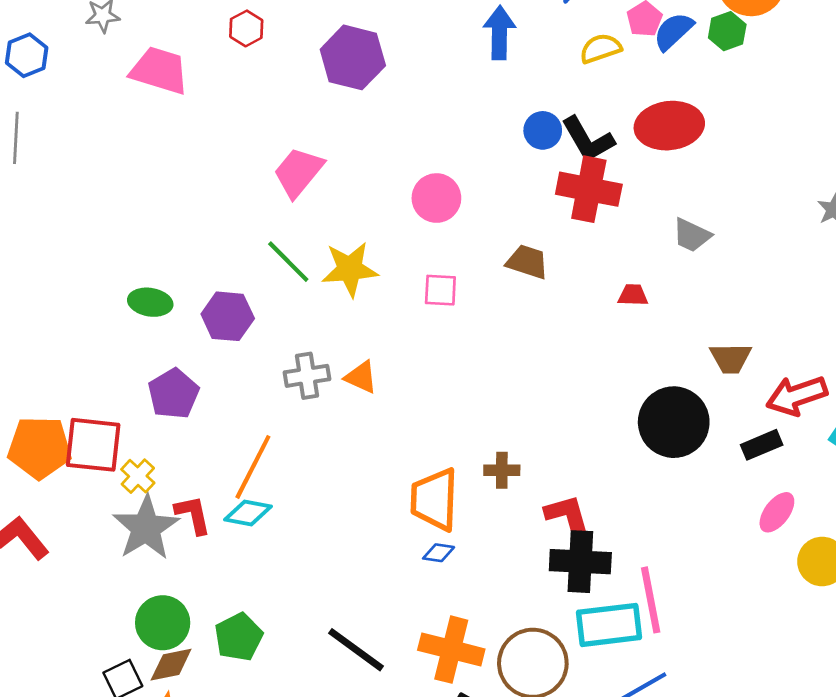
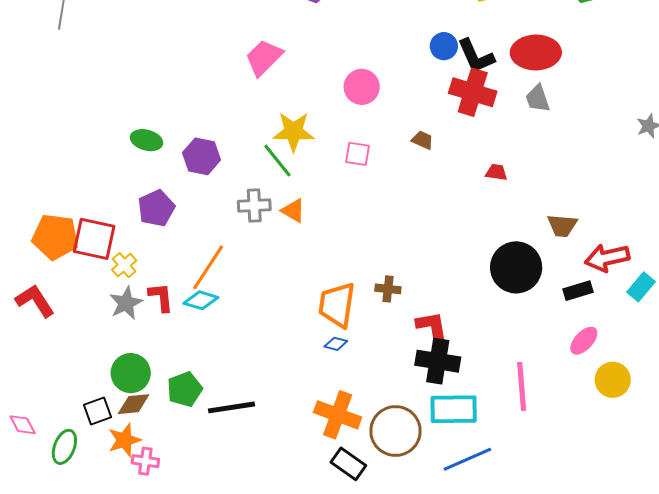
gray trapezoid: (692, 235) -> (538, 98), moved, turned 40
green line: (288, 262) -> (277, 161), moved
brown trapezoid: (527, 262) -> (423, 140), size x0.7
gray star: (146, 528) -> (126, 303), size x0.7
pink line: (651, 600) -> (522, 386), moved
black line: (356, 650) -> (232, 407), moved, turned -51

